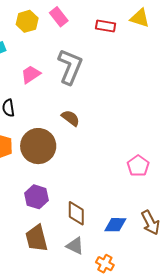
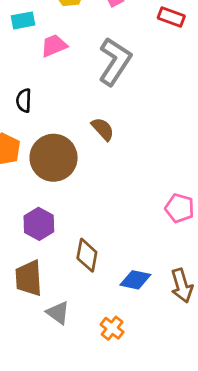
pink trapezoid: (31, 74) -> (54, 46), moved
pink pentagon: (138, 166) -> (180, 208), turned -30
gray triangle: (75, 246) -> (58, 313), moved

